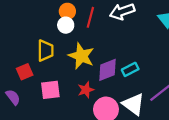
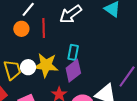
white circle: (66, 25) -> (28, 67), moved
cyan rectangle: (130, 69) -> (73, 52), moved, turned -35

